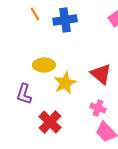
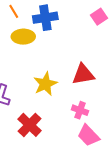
yellow ellipse: (44, 65) -> (23, 37), moved
red triangle: (101, 74) -> (83, 74), turned -50

